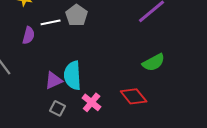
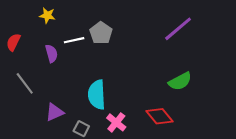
purple semicircle: (29, 35) -> (51, 54), turned -30
purple triangle: (54, 80) -> (55, 112), moved

